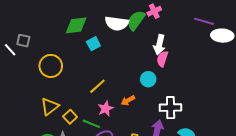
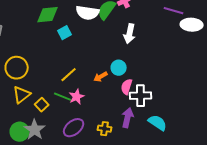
pink semicircle: (162, 59) -> (127, 87), moved
yellow circle: (51, 66) -> (17, 68), moved
orange arrow: (128, 100) -> (101, 77), moved
green line: (91, 124) -> (63, 97), moved

